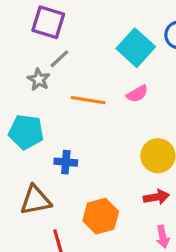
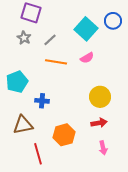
gray line: (59, 59) -> (50, 40), moved
gray star: (39, 79) -> (24, 38), moved
cyan pentagon: (26, 132) -> (17, 82), turned -30

